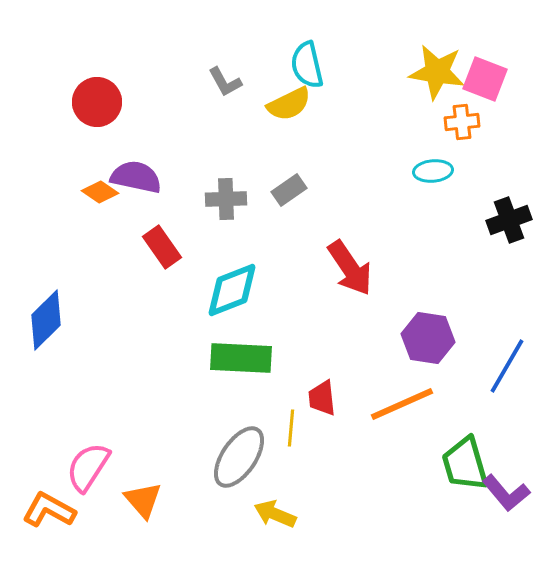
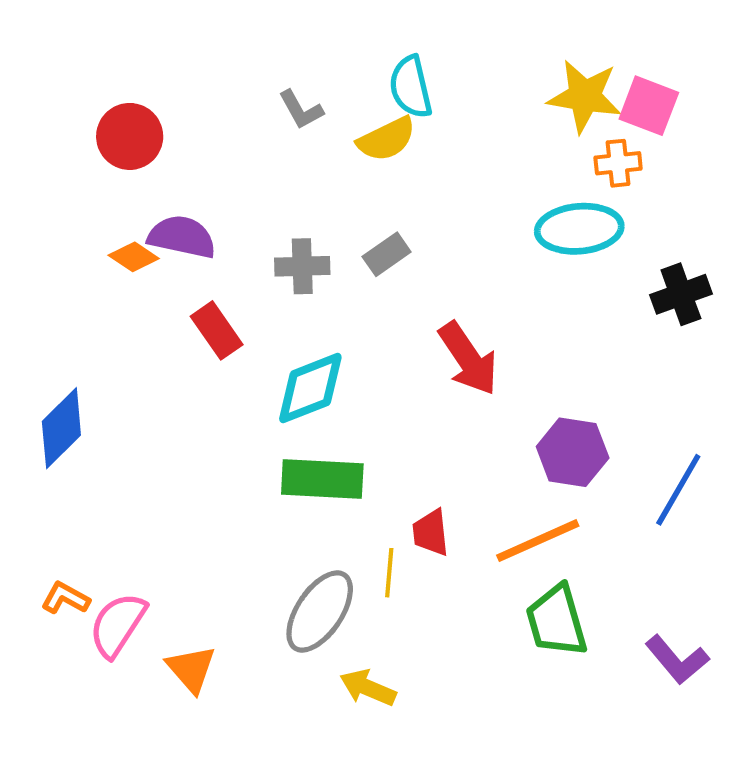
cyan ellipse: (433, 171) -> (579, 229), size x1.6
green trapezoid: (465, 464) -> (557, 621), moved
orange L-shape: (49, 510) -> (65, 598), moved, size x0.7

